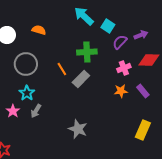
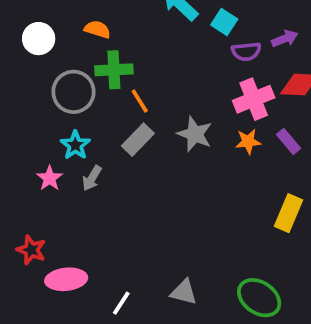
purple semicircle: (120, 42) -> (246, 51), turned -140
green cross: (87, 52) -> (114, 70), moved
pink cross: (124, 68) -> (254, 99), size x1.5
gray rectangle: (81, 79) -> (138, 140), moved
gray star: (78, 129) -> (195, 134), moved

